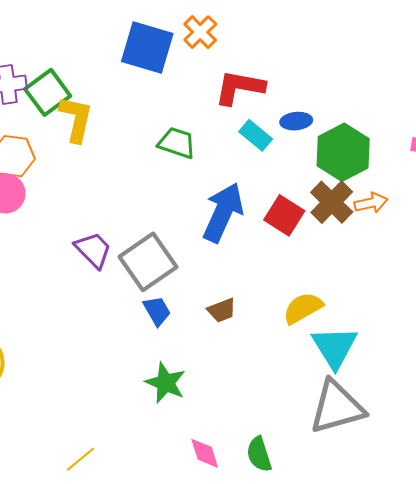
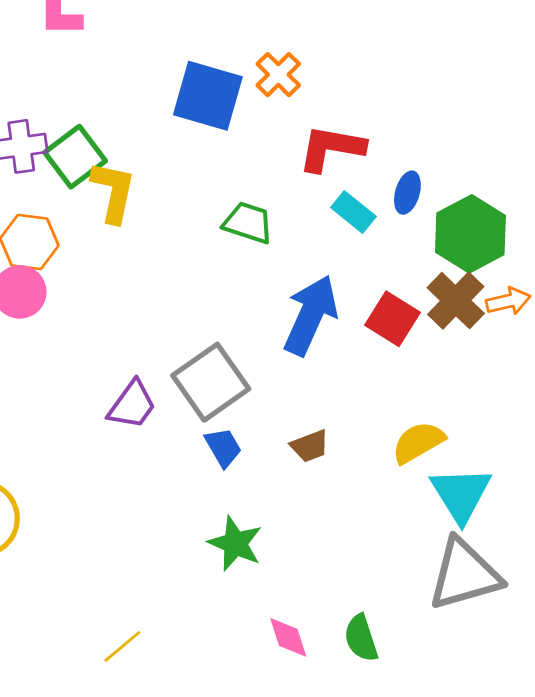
blue ellipse: (296, 121) -> (407, 193), turned -68
purple trapezoid: (93, 250) -> (132, 405), moved, turned 81

